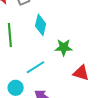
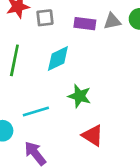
cyan diamond: (41, 25) -> (58, 58), turned 35

